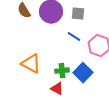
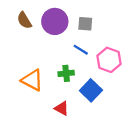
green cross: (62, 71) -> (66, 73), moved

